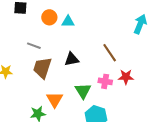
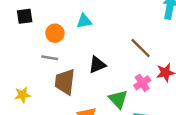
orange circle: (49, 17) -> (55, 33), moved
pink cross: (105, 81) -> (142, 83), turned -32

